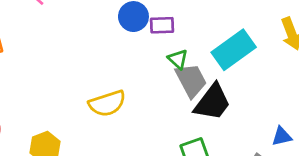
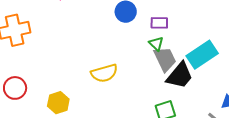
purple rectangle: (162, 25) -> (159, 23), moved
cyan rectangle: (234, 50) -> (202, 55), moved

